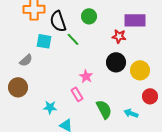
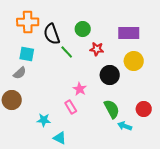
red star: (119, 36) -> (97, 49), moved
cyan square: (44, 41) -> (27, 54), moved
yellow circle: (140, 70) -> (134, 61), moved
green semicircle: (104, 109) -> (112, 109), moved

